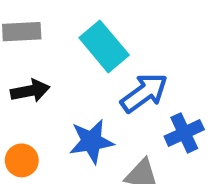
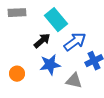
black arrow: (30, 91) -> (42, 41), moved, turned -30

